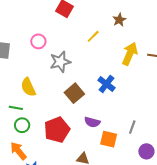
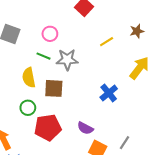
brown square: (74, 93) -> (54, 88), moved, turned 30
green line: (16, 108) -> (44, 56), moved
green circle: (22, 125) -> (28, 108), moved

